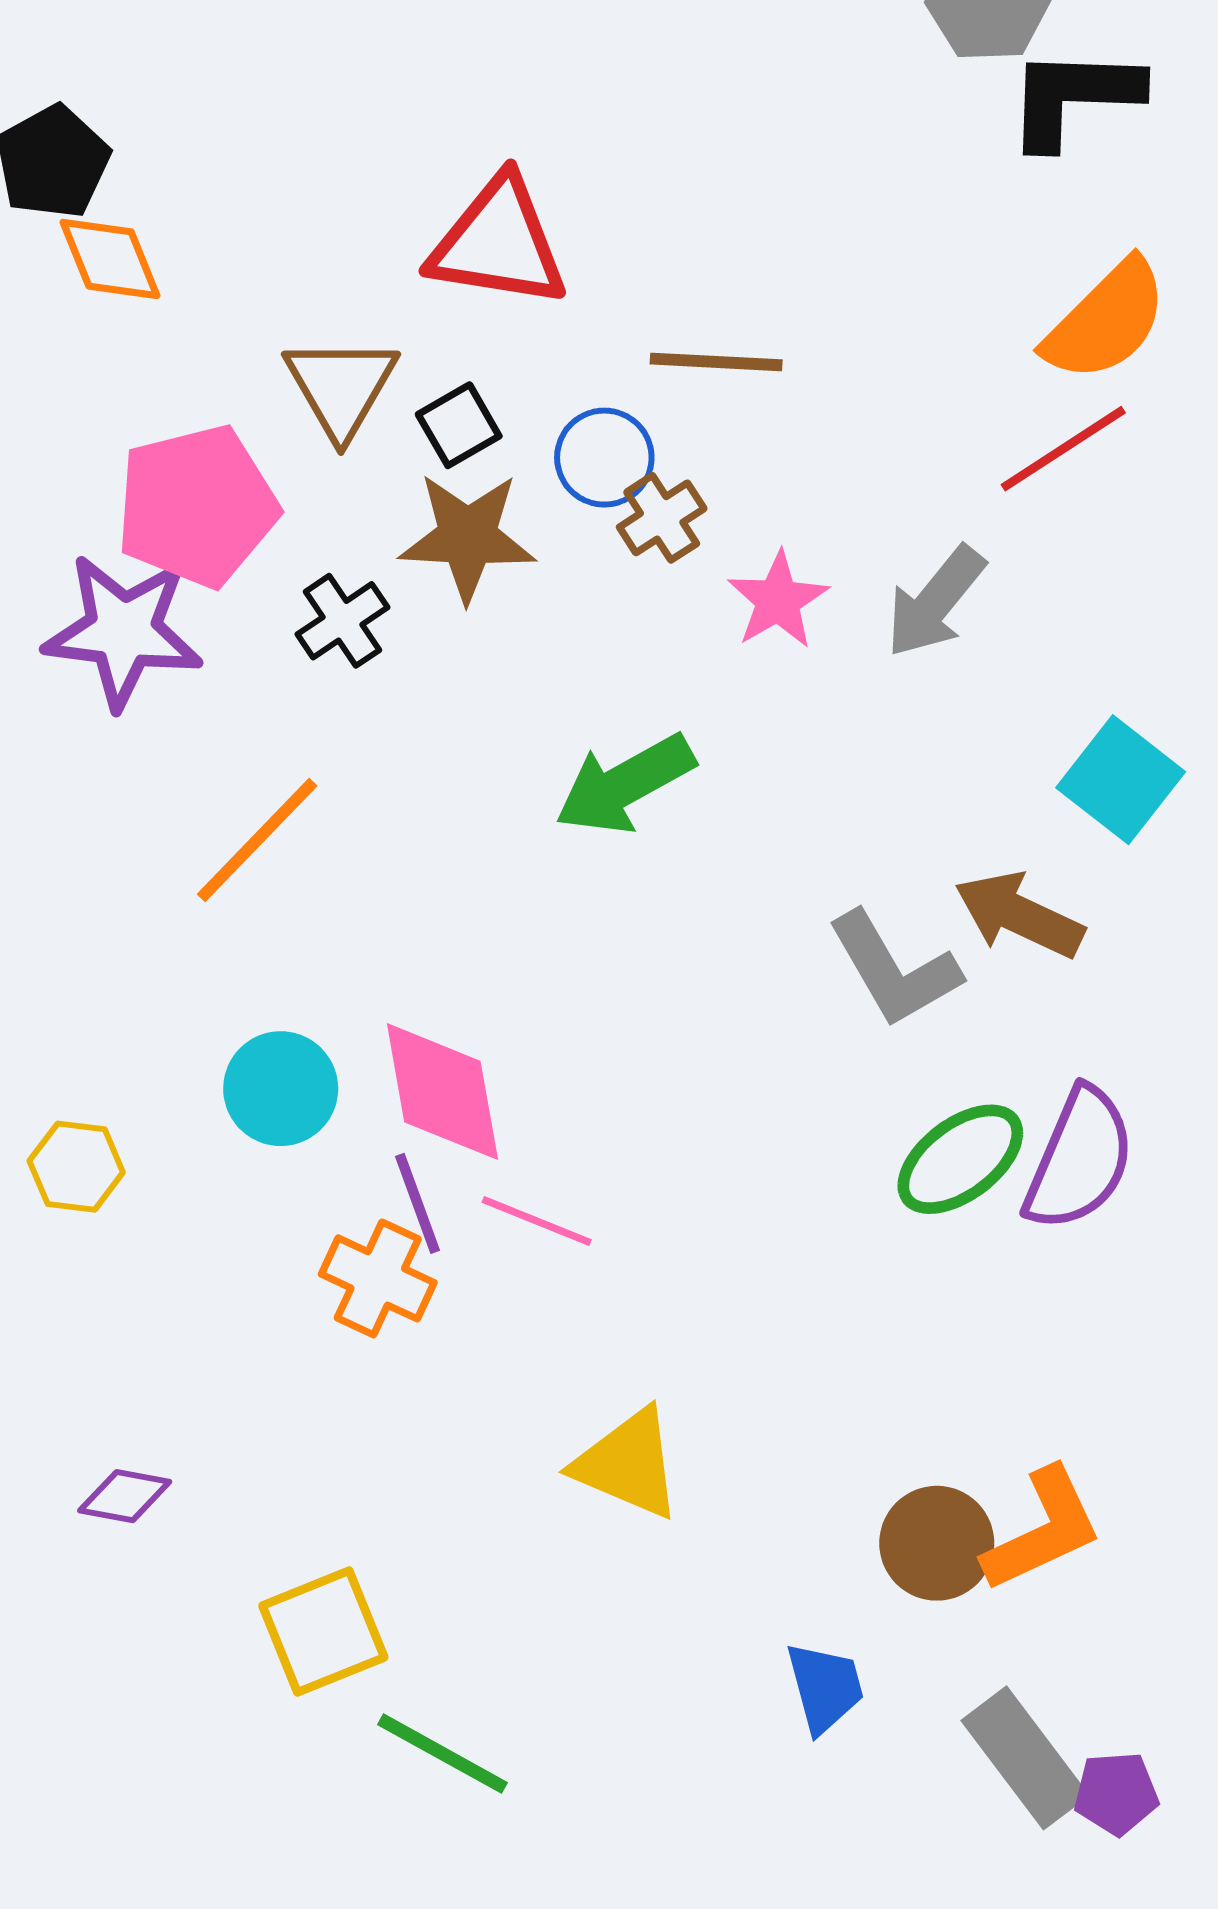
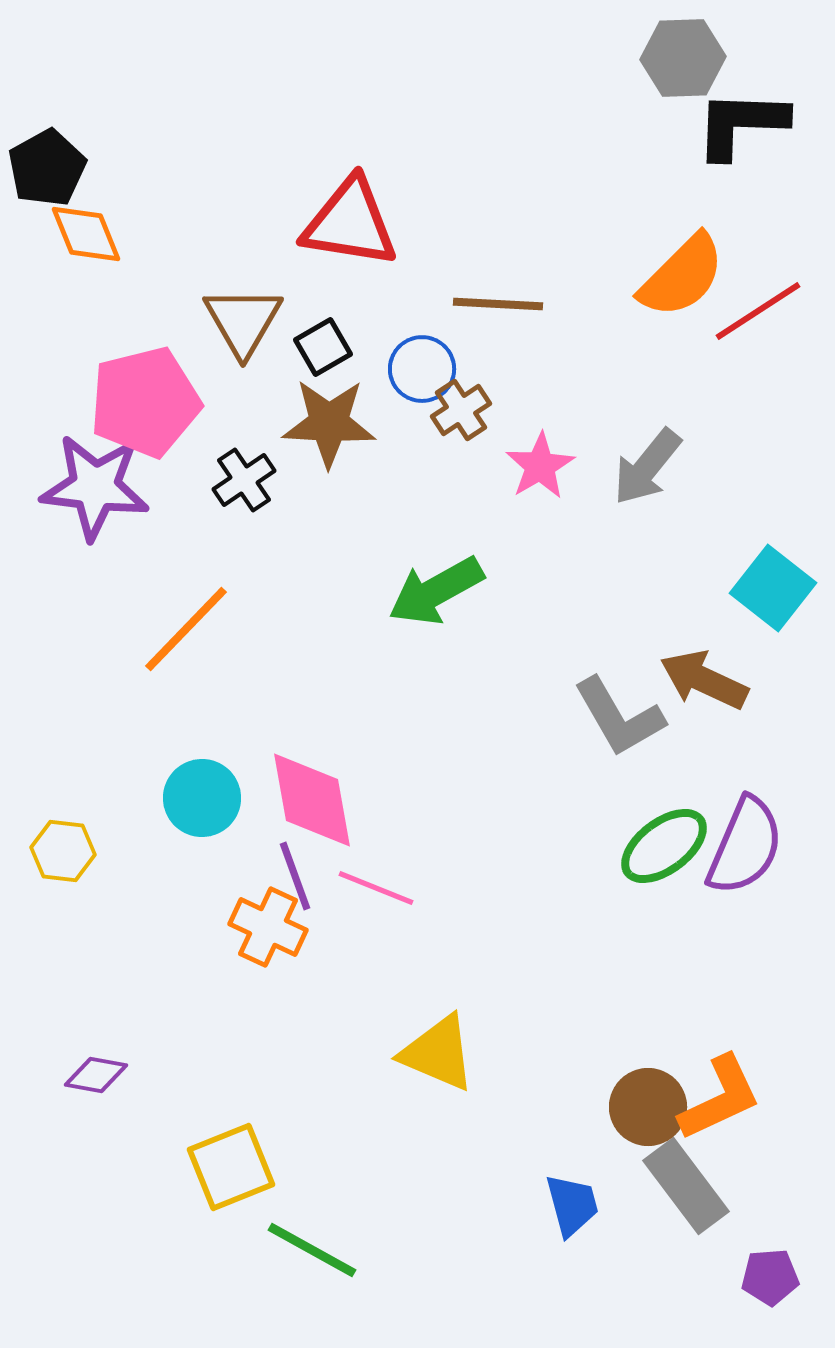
orange semicircle: (1106, 321) -> (682, 276), moved
red line: (1063, 449) -> (758, 311), moved
gray rectangle: (1025, 1758) -> (686, 1186), moved

